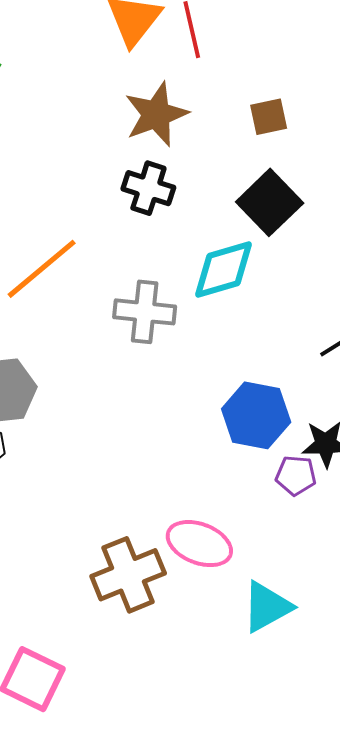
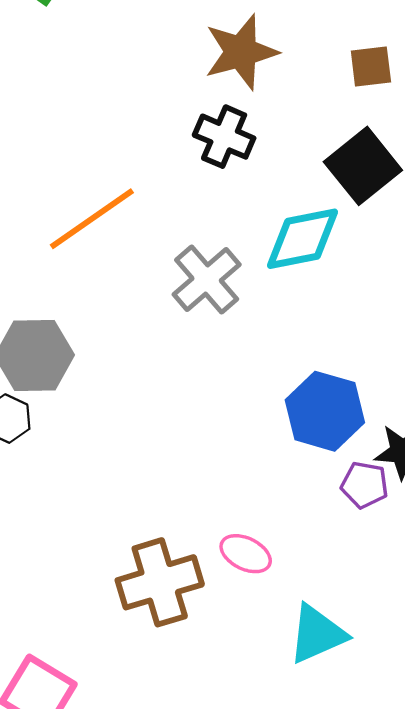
gray cross: (145, 312) -> (207, 280), turned 38
pink ellipse: (199, 544) -> (246, 554), size x0.7

